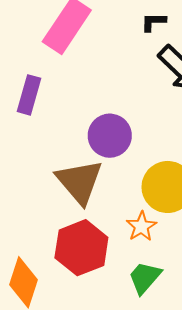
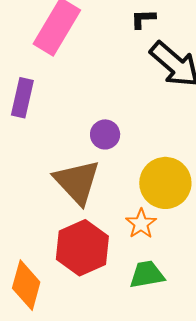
purple circle: (110, 136) -> (105, 134), size x0.7
green trapezoid: (145, 278) -> (147, 275), turned 42

